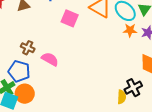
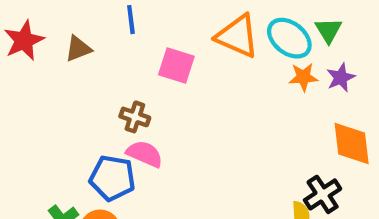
brown cross: (28, 48) -> (135, 117), moved
blue pentagon: (19, 71) -> (112, 178), moved

